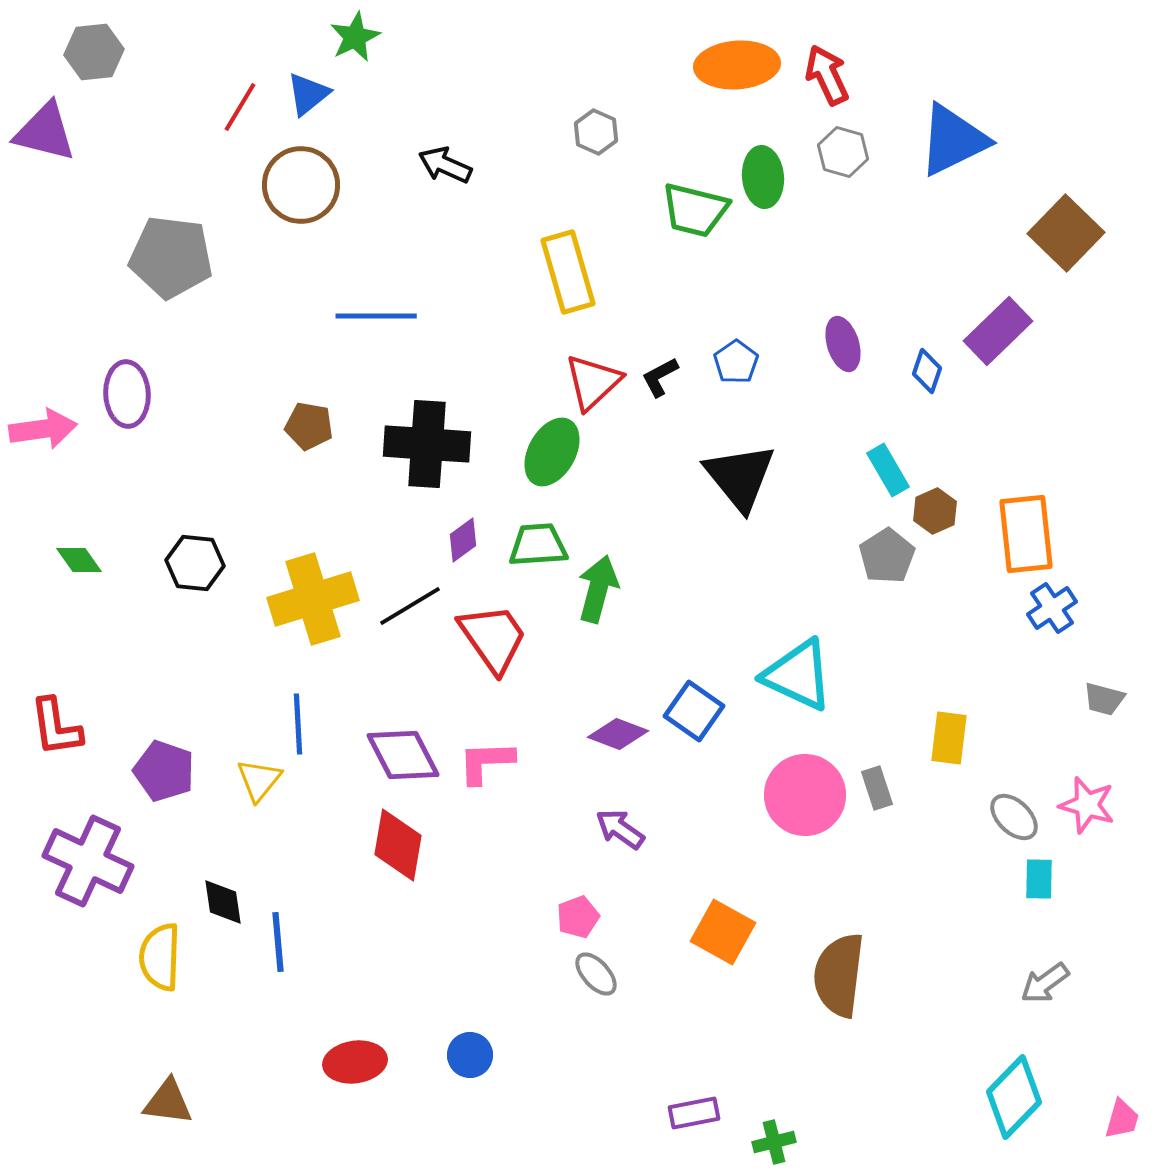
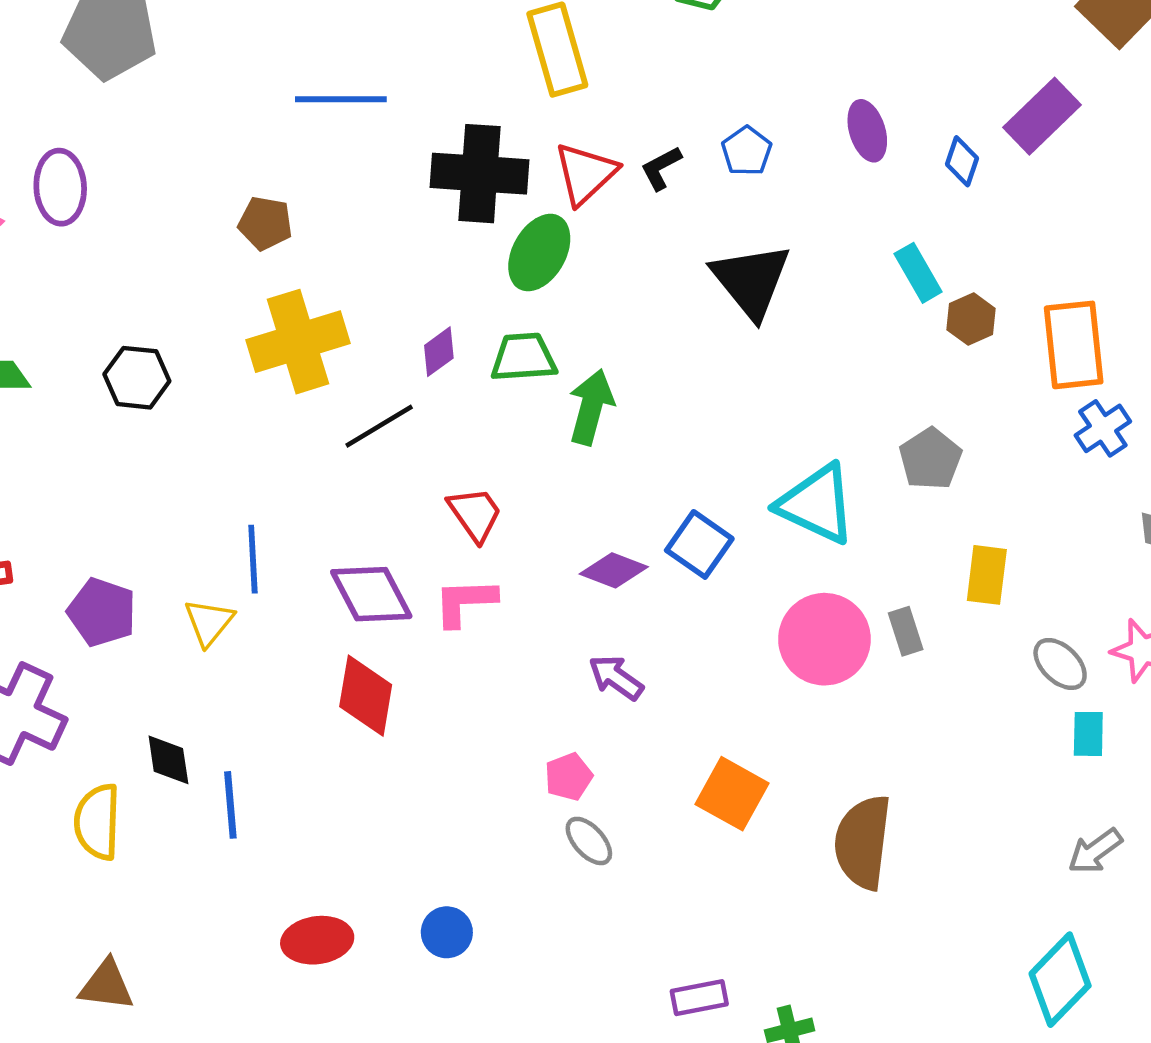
black cross: (427, 444) -> (480, 174), moved
gray pentagon: (887, 556) -> (930, 459), moved
yellow cross: (313, 599) -> (298, 342), moved
red trapezoid: (493, 638) -> (475, 514), moved, size x0.7

